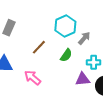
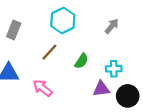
cyan hexagon: (65, 26) -> (63, 20), moved
gray arrow: (84, 38) -> (112, 26), moved

